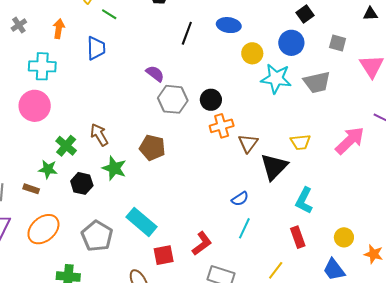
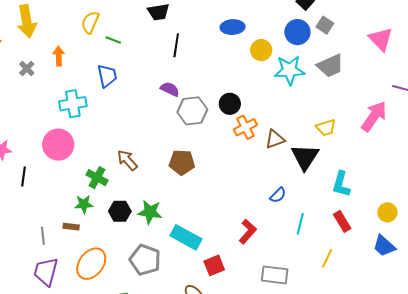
orange arrow: (59, 29) -> (59, 56), moved
black line: (187, 33) -> (176, 45), moved
gray square: (338, 43) -> (325, 25), moved, turned 30
cyan cross: (42, 66) -> (73, 104), moved
brown triangle: (248, 143) -> (275, 139), turned 45
green star: (114, 168) -> (150, 212), moved
cyan line: (244, 228) -> (300, 224), moved
red L-shape: (202, 244) -> (248, 232), moved

